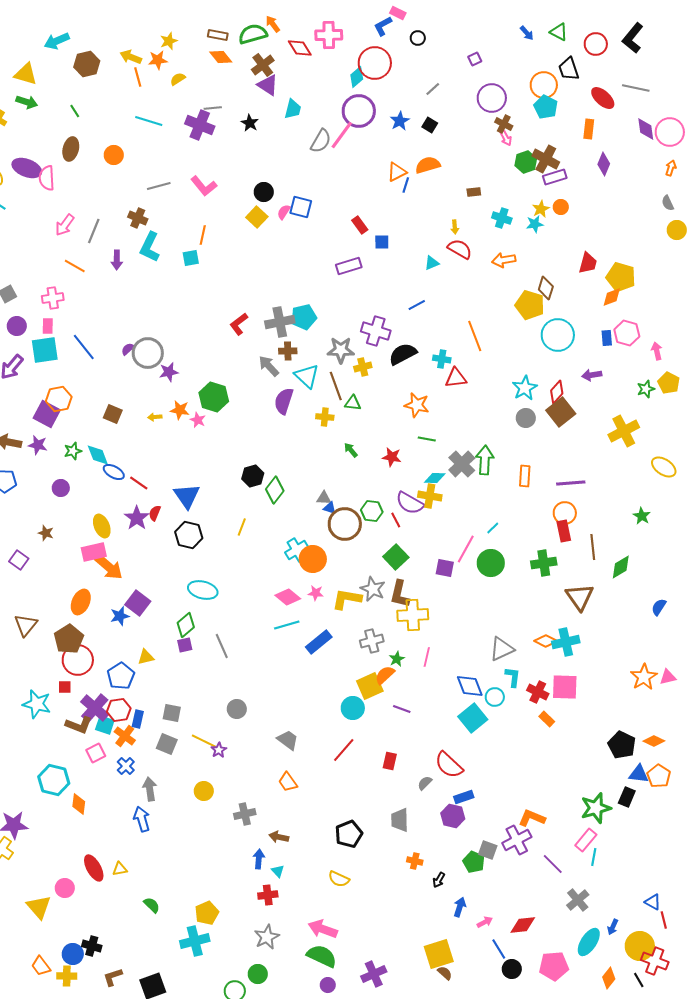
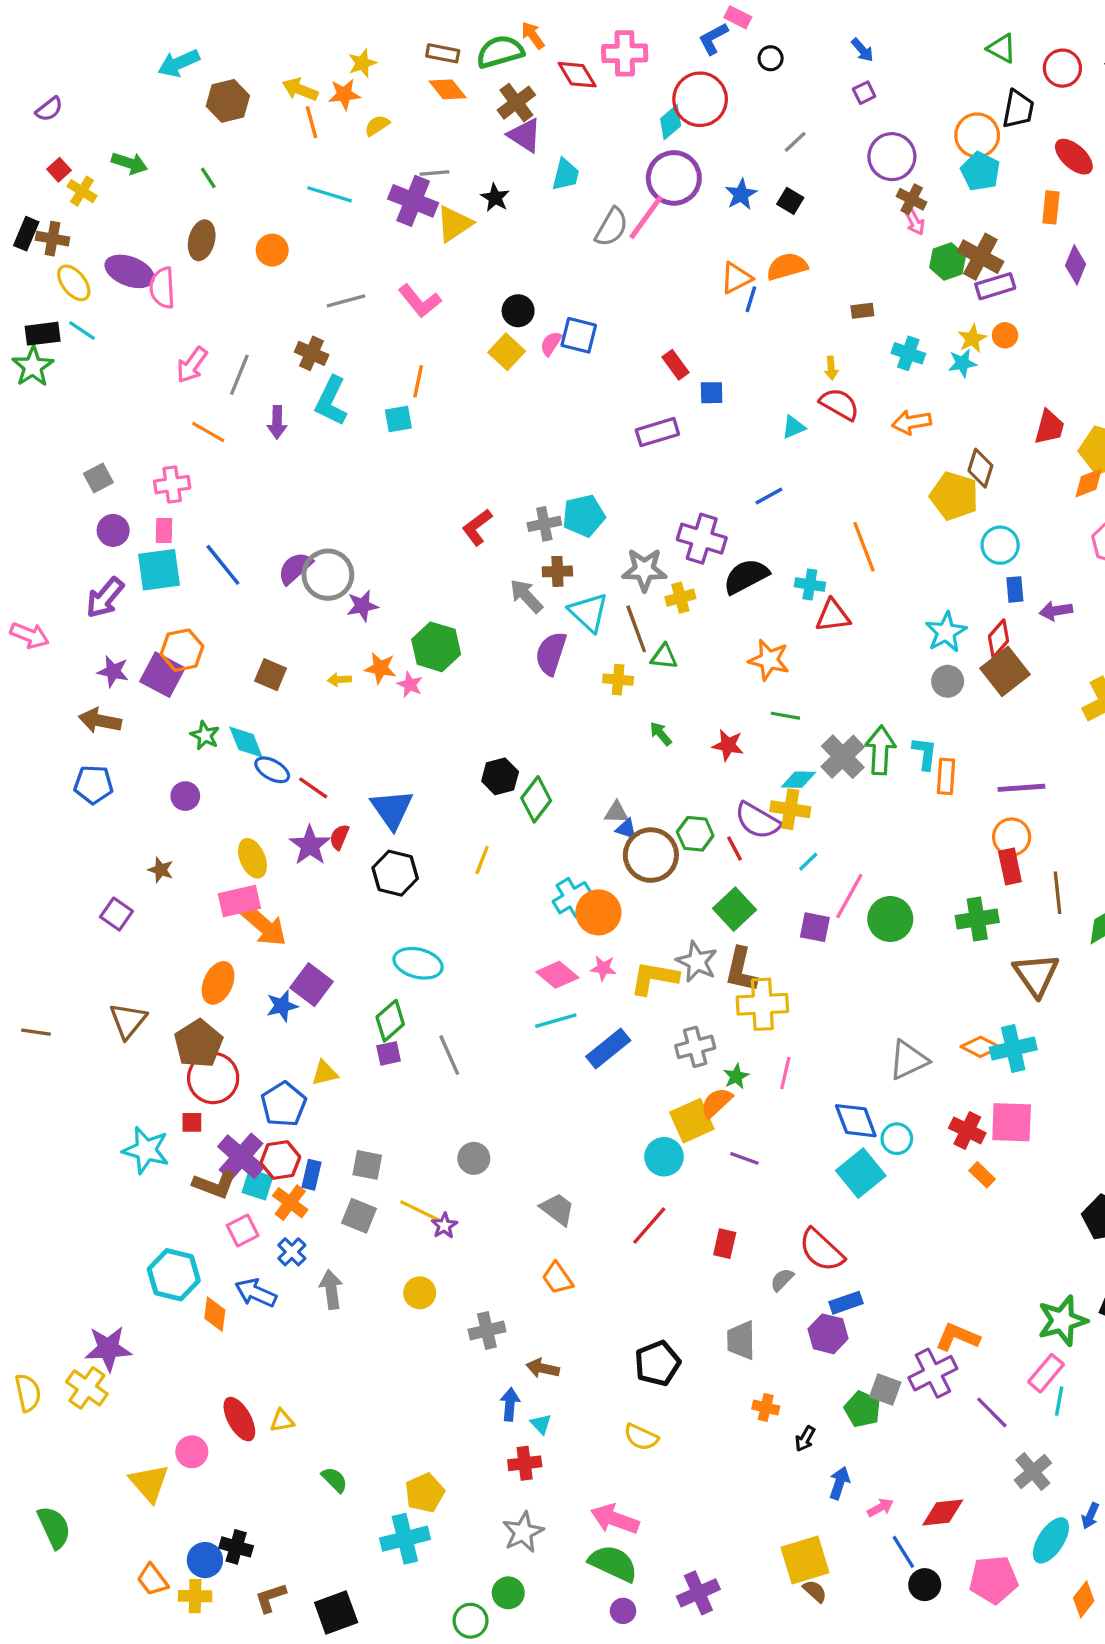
blue arrow: (527, 33) -> (862, 50), moved
black trapezoid: (569, 69) -> (1018, 109), turned -150
yellow triangle: (26, 74) -> (454, 224), moved, turned -50
gray cross: (280, 322) -> (544, 524), size x0.7
cyan circle: (558, 335) -> (1000, 545), size x0.7
blue rectangle: (607, 338) -> (1015, 589), moved
purple semicircle: (128, 349) -> (295, 568), size x1.6
purple star: (38, 445) -> (113, 671), moved
green star: (73, 451) -> (205, 735), turned -30
cyan line: (493, 528) -> (808, 862), moved
cyan L-shape: (513, 677) -> (925, 753), moved
blue arrow: (142, 819) -> (256, 1293), moved, turned -50

